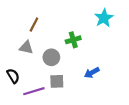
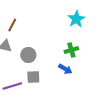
green cross: (73, 40) -> (71, 50), moved
blue arrow: (92, 73) -> (65, 69), turned -120

